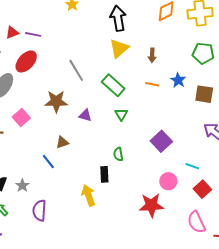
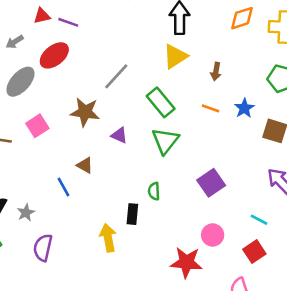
gray line: (76, 70) -> (116, 76), turned 65
green triangle: (121, 114) -> (165, 141), size x1.6
brown triangle: (62, 142) -> (85, 165), turned 40
cyan line: (192, 166) -> (259, 220), moved

